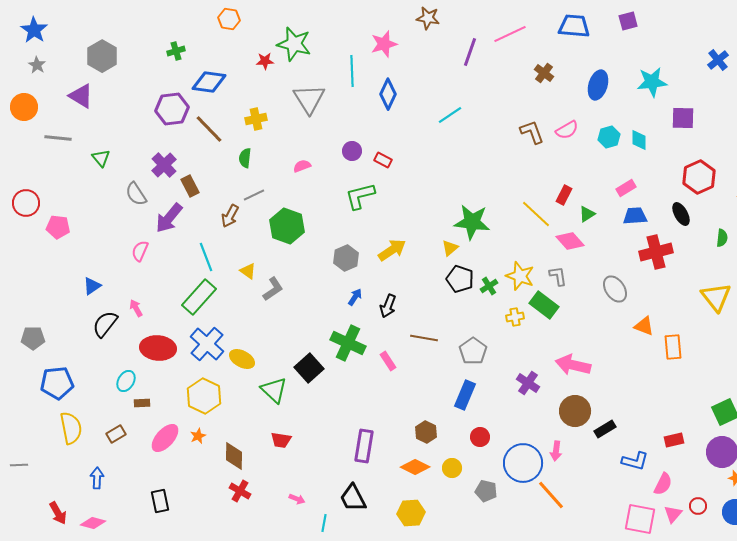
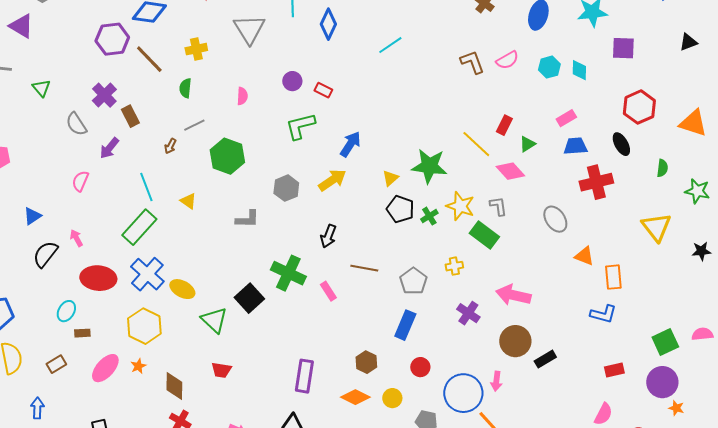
pink semicircle: (302, 166) -> (242, 96), turned 114
brown arrow: (230, 216) -> (170, 146), size x0.7
purple arrow: (169, 218) -> (109, 148), size x0.7
green star: (472, 222) -> (429, 166), moved
gray L-shape: (273, 289) -> (247, 219), moved, turned 35
blue arrow: (355, 297) -> (350, 144), moved, size x1.5
yellow cross: (515, 317) -> (454, 266), moved
blue L-shape: (635, 461) -> (603, 314), moved

